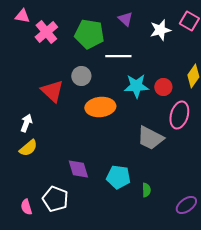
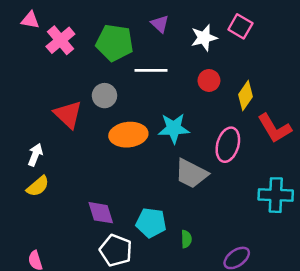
cyan star: (136, 86) -> (174, 128), moved
red circle: (163, 87) -> (209, 80), moved
white pentagon: (55, 199) -> (116, 250), moved

